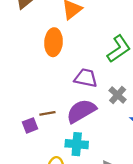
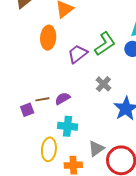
purple trapezoid: (86, 78) -> (78, 54), moved, turned -50
purple semicircle: (81, 111) -> (63, 99), moved, size x0.6

